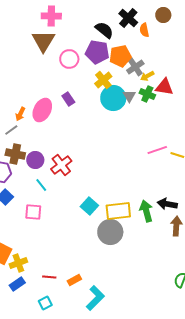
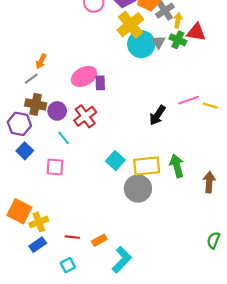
yellow arrow: (147, 76) -> (178, 20), turned 128
yellow cross: (103, 80) -> (130, 25), size x1.4
purple rectangle: (68, 99) -> (100, 83), moved, turned 32
pink ellipse: (42, 110) -> (84, 76), moved, turned 35
black arrow: (167, 204) -> (157, 115), moved, turned -66

